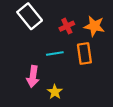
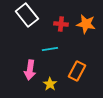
red cross: (67, 26) -> (61, 24), turned 32
orange rectangle: (84, 54) -> (77, 71), moved, turned 36

